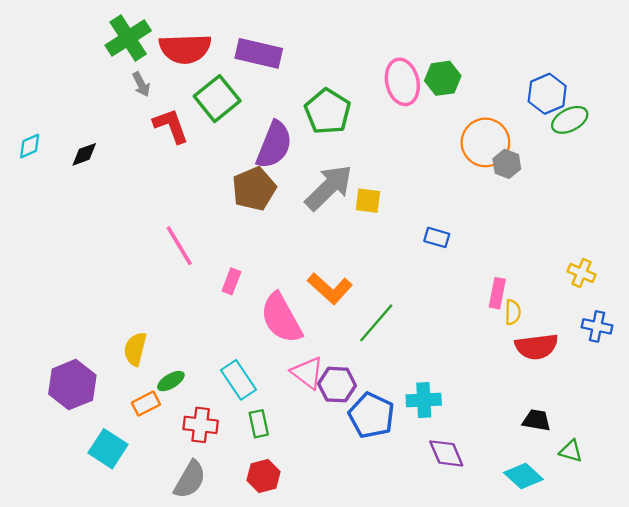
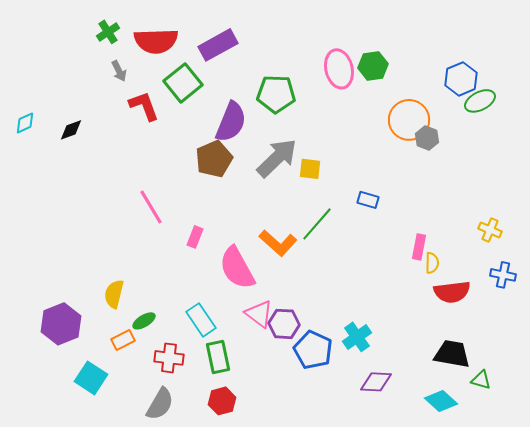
green cross: (128, 38) -> (108, 32), size x0.6
purple rectangle: (259, 53) -> (218, 45), turned -42
green pentagon: (328, 112) -> (276, 94), turned -30
green line: (376, 323) -> (317, 224), moved
cyan cross: (424, 400) -> (357, 337), turned -32
black trapezoid: (536, 420) -> (452, 354), size x1.5
green rectangle: (259, 424) -> (218, 357), size x1.4
purple diamond: (446, 453) -> (376, 382), turned -64

